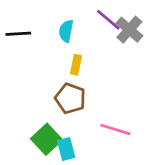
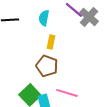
pink line: (115, 129) -> (67, 93), moved

